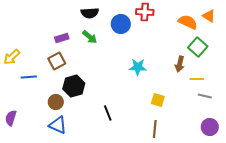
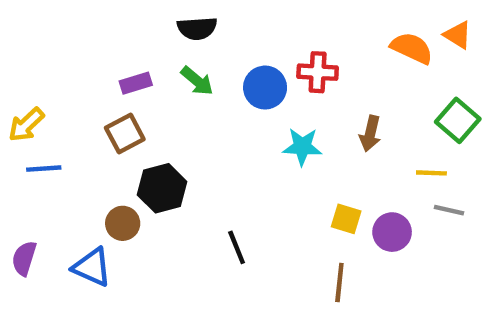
red cross: (145, 12) -> (318, 72), moved
blue circle: (121, 24) -> (265, 88), moved
green square: (198, 47) -> (458, 120), moved
brown arrow: (180, 64) -> (370, 134), moved
blue line: (29, 77) -> (44, 169), moved
blue triangle: (58, 125) -> (92, 267), moved
purple circle: (210, 127) -> (392, 232), moved

